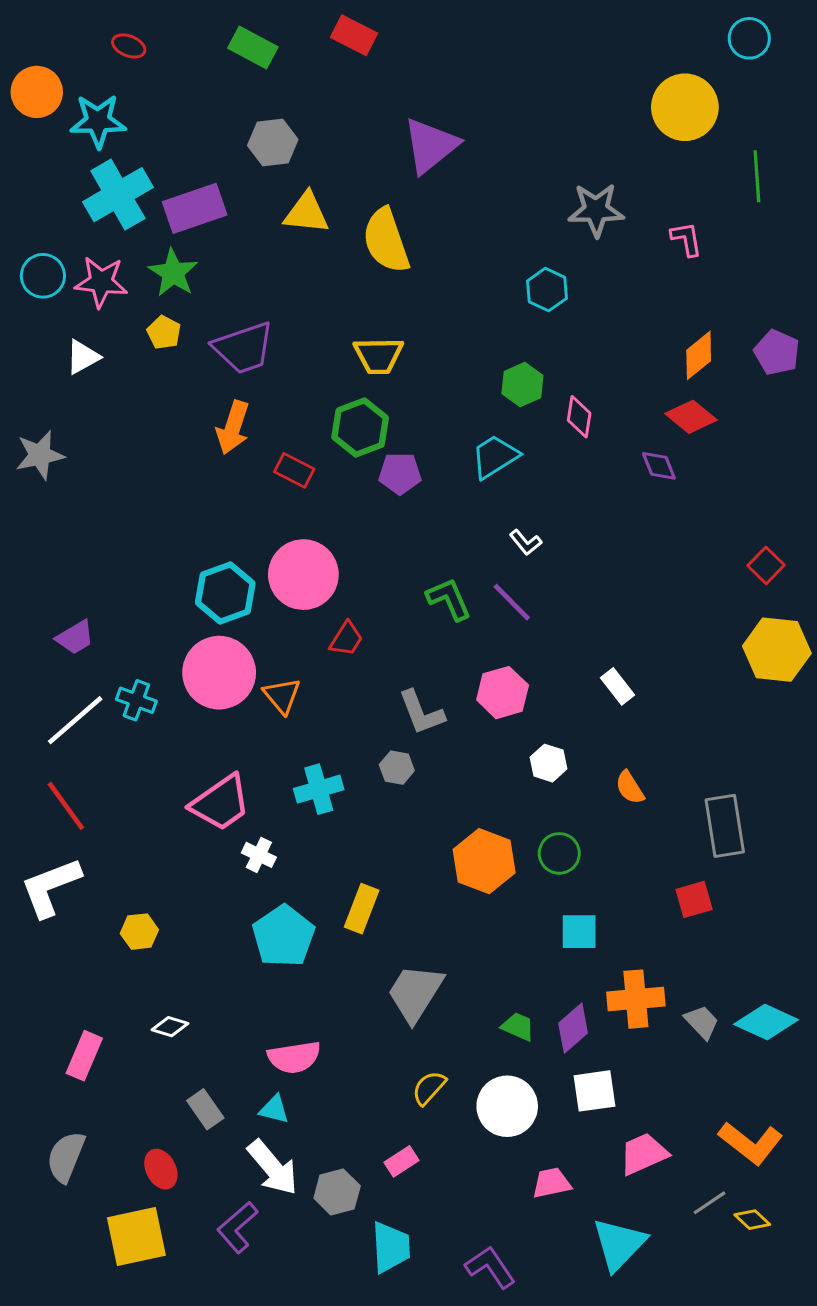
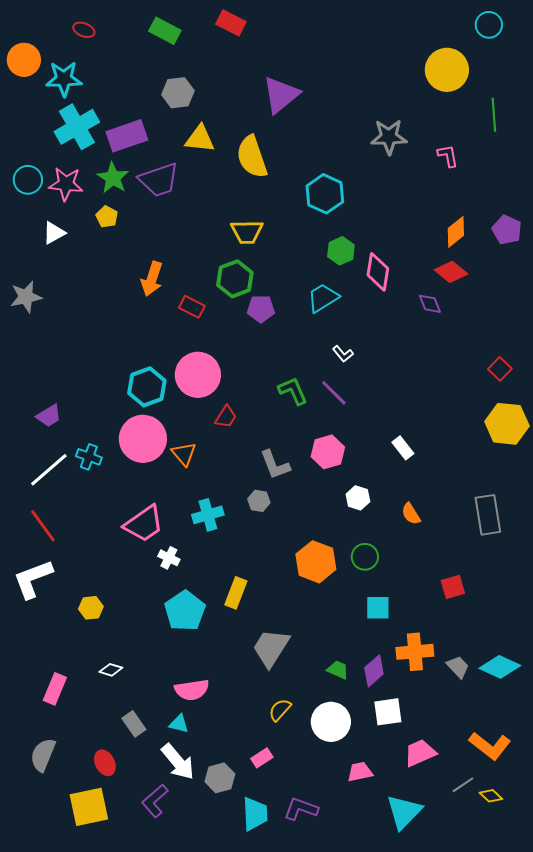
cyan hexagon: (547, 290) -> (325, 194), moved, size x1.4
purple trapezoid: (244, 348) -> (159, 180), moved
pink diamond: (579, 417) -> (378, 272), size x1.4
gray rectangle: (725, 826) -> (488, 515), moved
purple L-shape: (490, 1267) -> (301, 809), moved, turned -36

